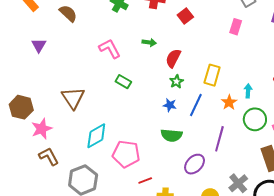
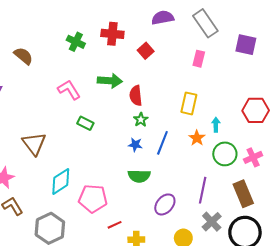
green arrow: (149, 42) -> (110, 81), size x1.6
red semicircle: (173, 58) -> (136, 96), turned -30
yellow rectangle: (212, 75) -> (189, 103), moved
purple line: (219, 139) -> (203, 190), moved

